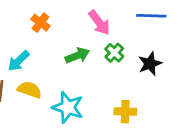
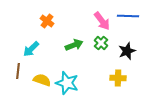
pink arrow: (99, 23) -> (102, 21), moved
yellow semicircle: (30, 90) -> (42, 80), moved
yellow cross: (125, 112) -> (118, 78), moved

